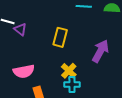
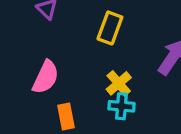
pink semicircle: (24, 71) -> (46, 77), turned -60

